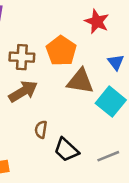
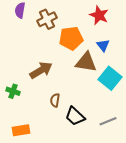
orange pentagon: (61, 51) -> (71, 38), turned 30
brown cross: (22, 57) -> (47, 19), moved, turned -30
blue triangle: (116, 62) -> (103, 45), moved

